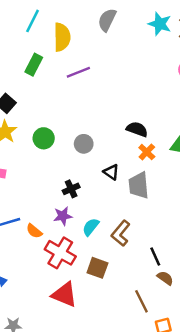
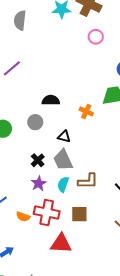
black semicircle: (137, 129) -> (51, 100), moved
gray trapezoid: (139, 185) -> (63, 160), moved
orange semicircle: (34, 231) -> (23, 217), moved
brown L-shape: (121, 233) -> (88, 181), turned -110

